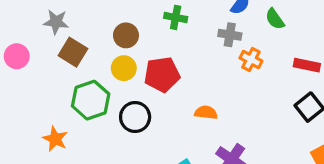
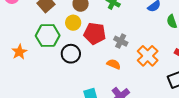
gray cross: (230, 35) -> (121, 41), moved
orange cross: (251, 60) -> (148, 56), moved, size x1.5

